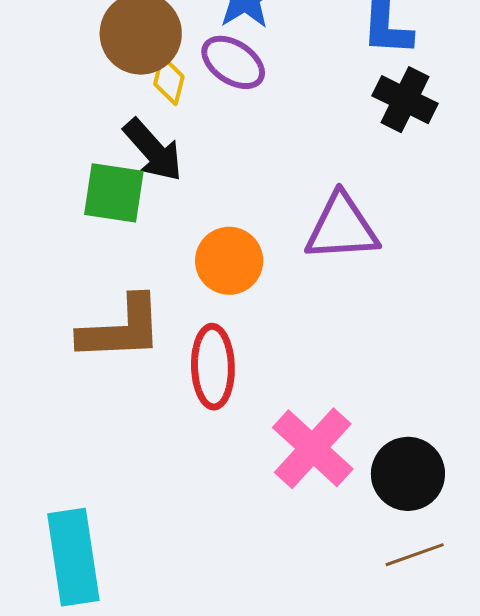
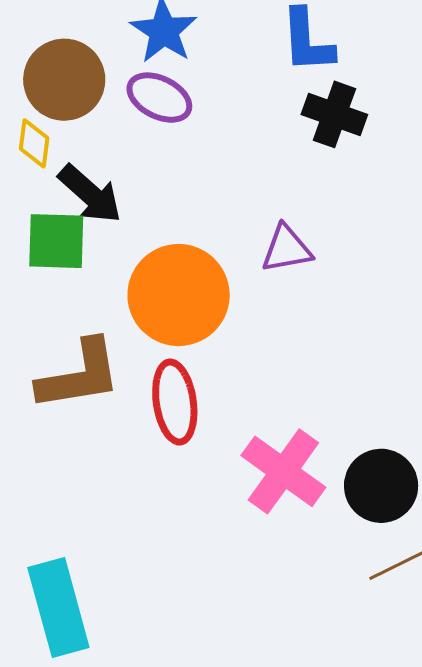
yellow diamond: (169, 80) -> (34, 143), moved
purple triangle: (342, 228) -> (287, 249), size x0.7
orange circle: (229, 261) -> (179, 295), size x1.5

